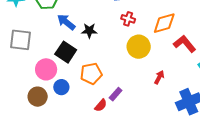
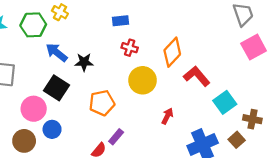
orange diamond: (164, 23) -> (172, 52), turned -30
orange pentagon: (91, 74) -> (102, 103), moved

